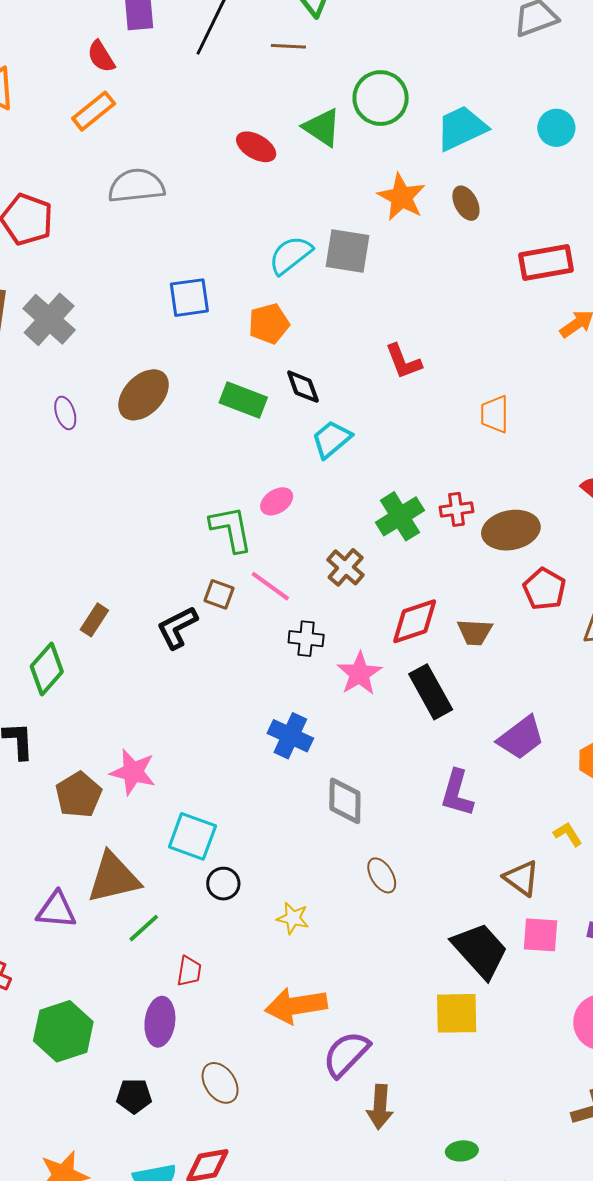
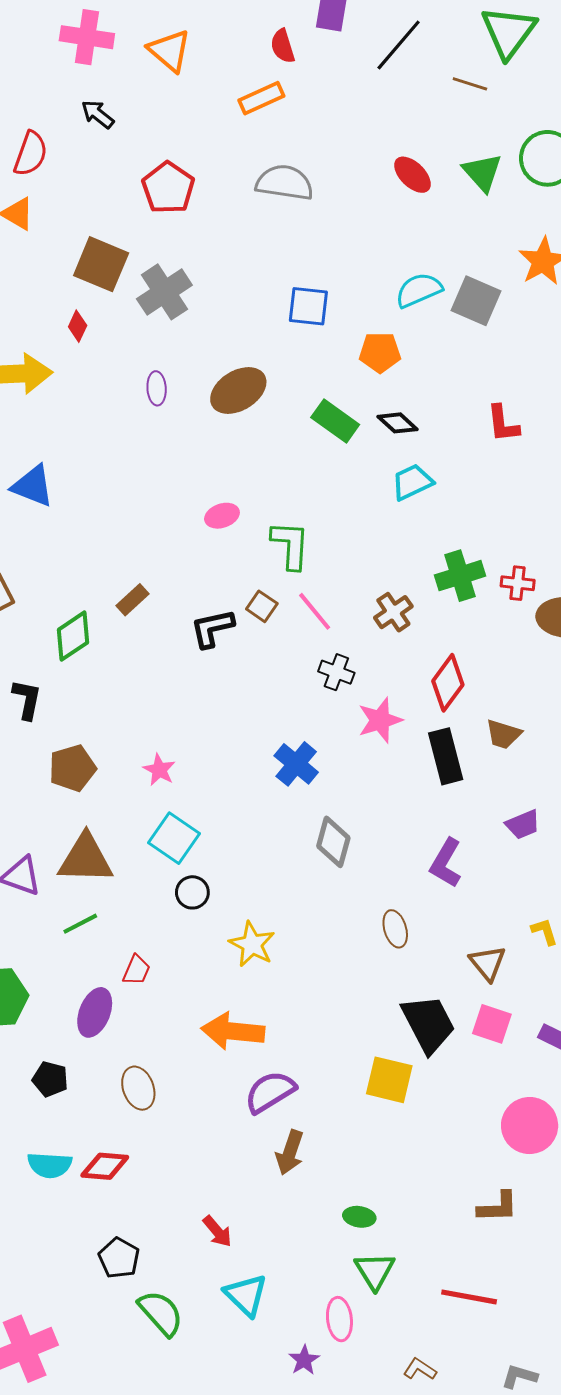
black diamond: (303, 387) -> (398, 423), turned -42
pink ellipse: (277, 501) -> (222, 516), moved
red diamond: (415, 621) -> (448, 683), turned -50
brown trapezoid: (475, 632) -> (503, 734), moved
purple trapezoid: (521, 738) -> (523, 825), size x0.7
pink star: (133, 772) -> (159, 770), moved, size x0.7
brown ellipse: (382, 875) -> (395, 929), moved
yellow star: (293, 918) -> (252, 944), size x1.4
green line: (144, 928) -> (80, 924), moved

